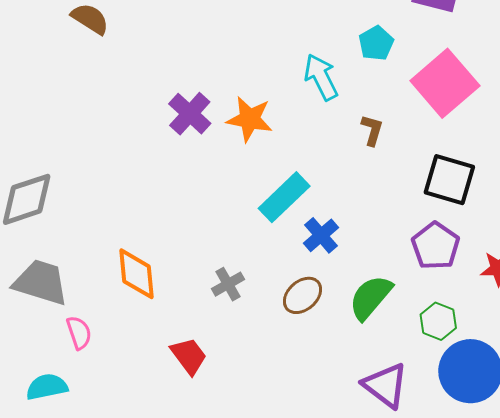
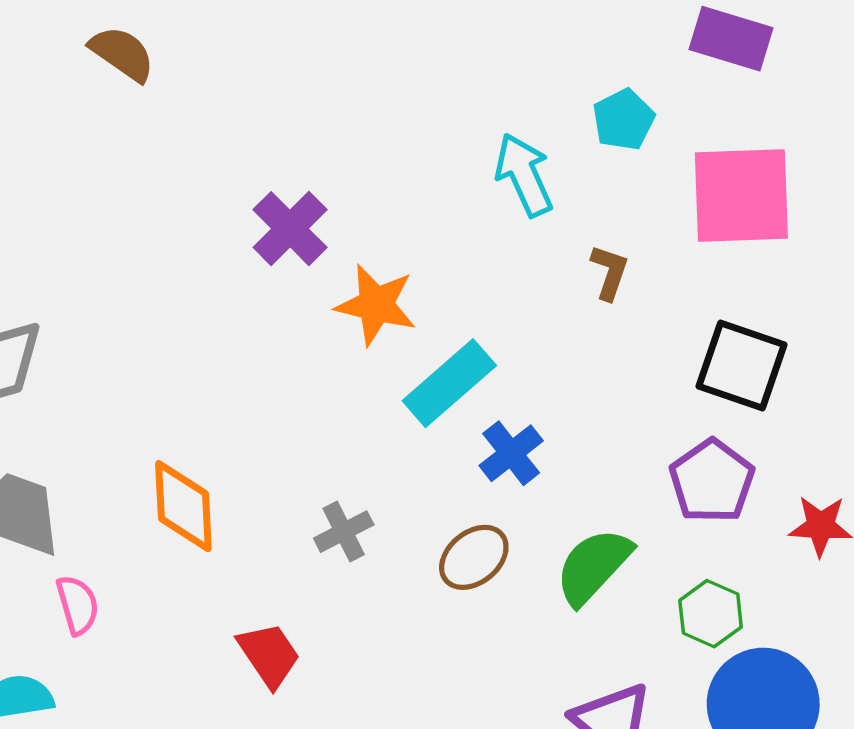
pink square: (445, 83) -> (741, 196), turned 36
orange star: (250, 119) -> (376, 305), moved

